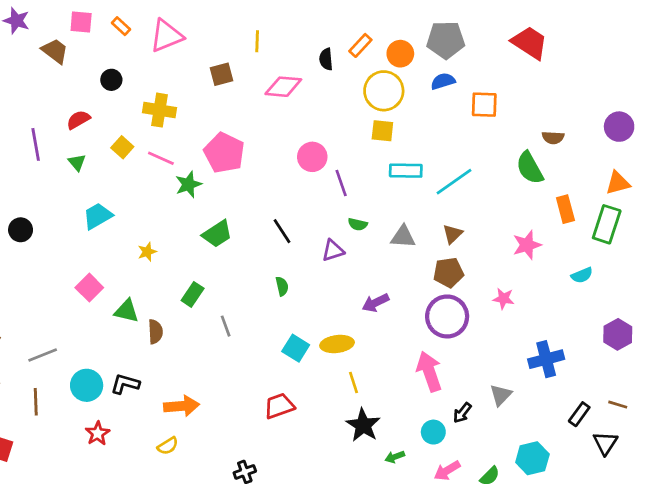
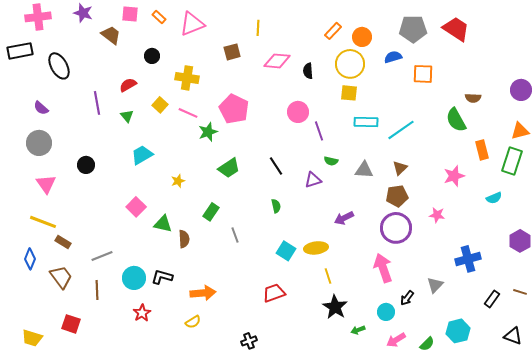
gray pentagon: (446, 40) -> (413, 29), moved
black semicircle: (326, 59) -> (308, 71), moved
black triangle: (605, 443) -> (513, 336), moved, turned -42

